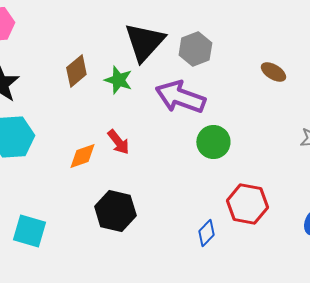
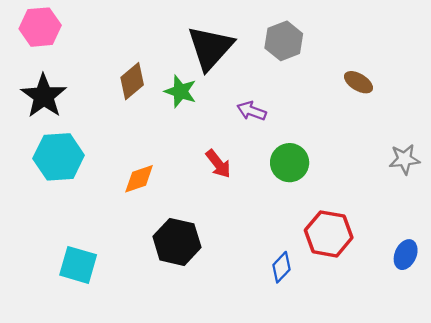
gray hexagon: (195, 49) -> (284, 41), moved
purple arrow: (180, 97) -> (252, 111), size x0.5
red arrow: (118, 142) -> (218, 164), moved

